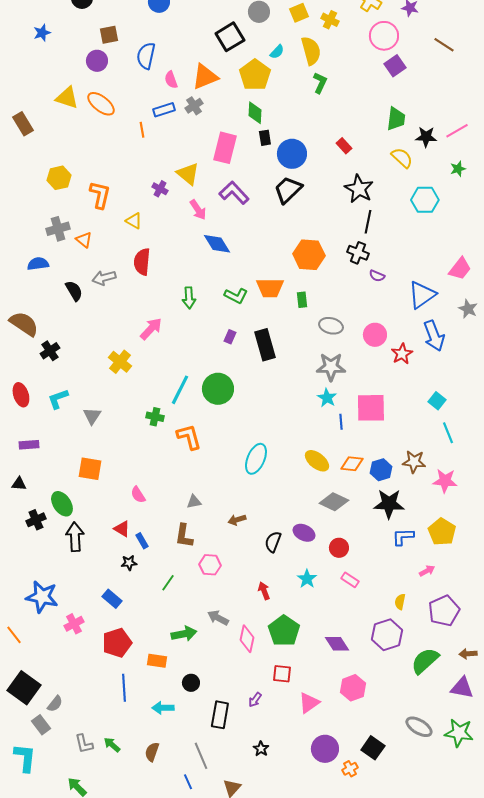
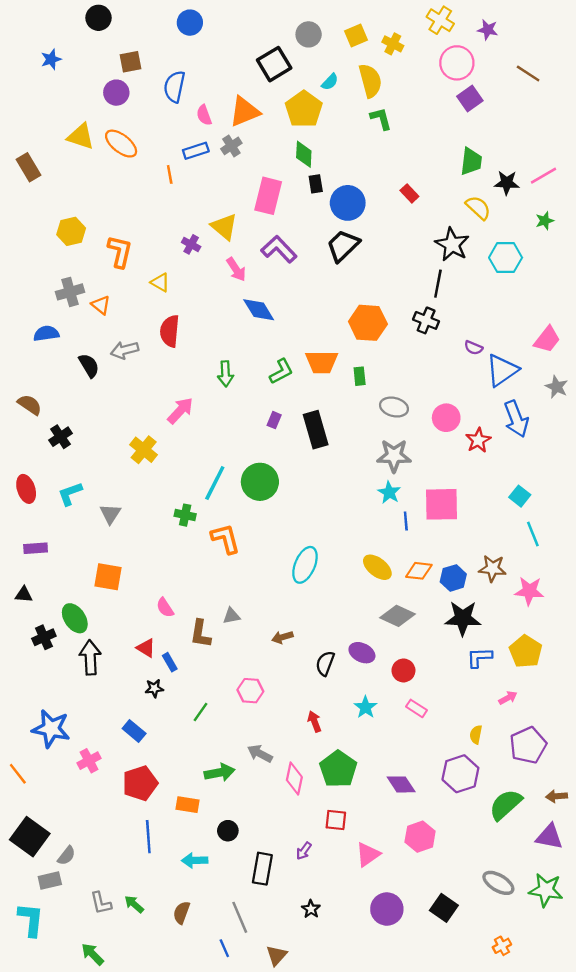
green L-shape: (320, 83) -> (381, 119), turned -40
black star: (359, 189) -> (452, 244), moved
purple semicircle: (377, 276) -> (473, 348), moved
green L-shape: (236, 296) -> (281, 371), turned -55
brown semicircle: (24, 324) -> (30, 405), size x0.7
brown L-shape: (184, 536) -> (201, 634), moved
gray rectangle: (41, 725) -> (50, 881), turned -66
orange cross: (350, 769) -> (502, 946), moved

